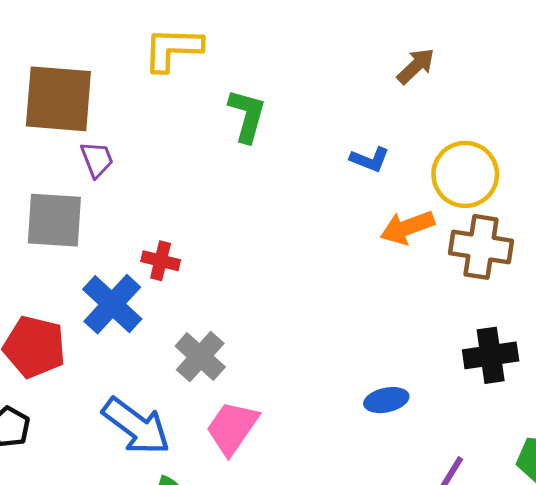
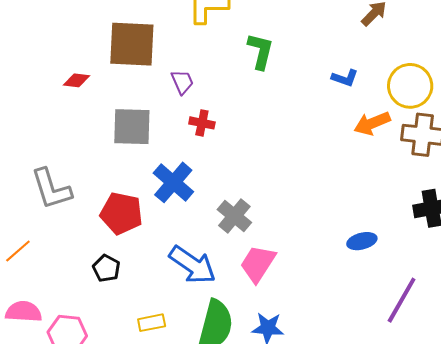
purple trapezoid: (97, 159) -> (182, 82), moved
red cross: (161, 261) -> (202, 123), moved

